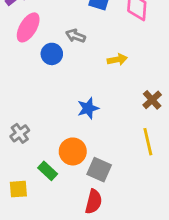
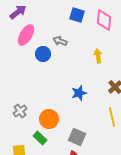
yellow arrow: (117, 59) -> (98, 56), moved, turned -88
blue star: (88, 108) -> (79, 93), moved
orange circle: (73, 151) -> (49, 119), moved

